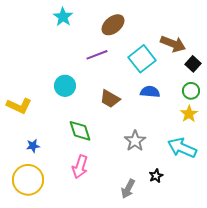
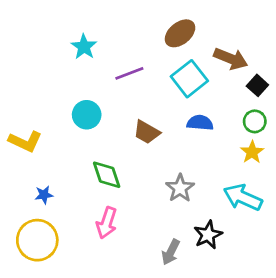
cyan star: (63, 17) -> (84, 47), moved
brown ellipse: (113, 25) -> (180, 33), moved
black star: (156, 176) -> (208, 235), size x1.5

